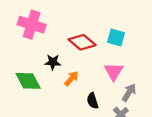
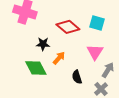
green diamond: (28, 81) -> (36, 68), moved

